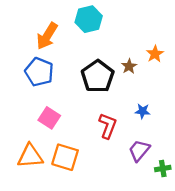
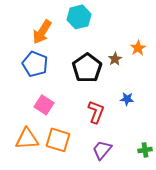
purple trapezoid: (139, 150) -> (102, 150), moved

